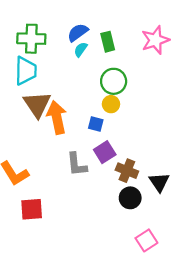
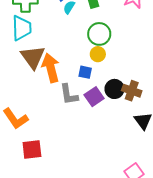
gray L-shape: (77, 164) -> (69, 94), moved
brown cross: (127, 171) -> (132, 91), moved
black circle: (130, 198) -> (115, 89), moved

